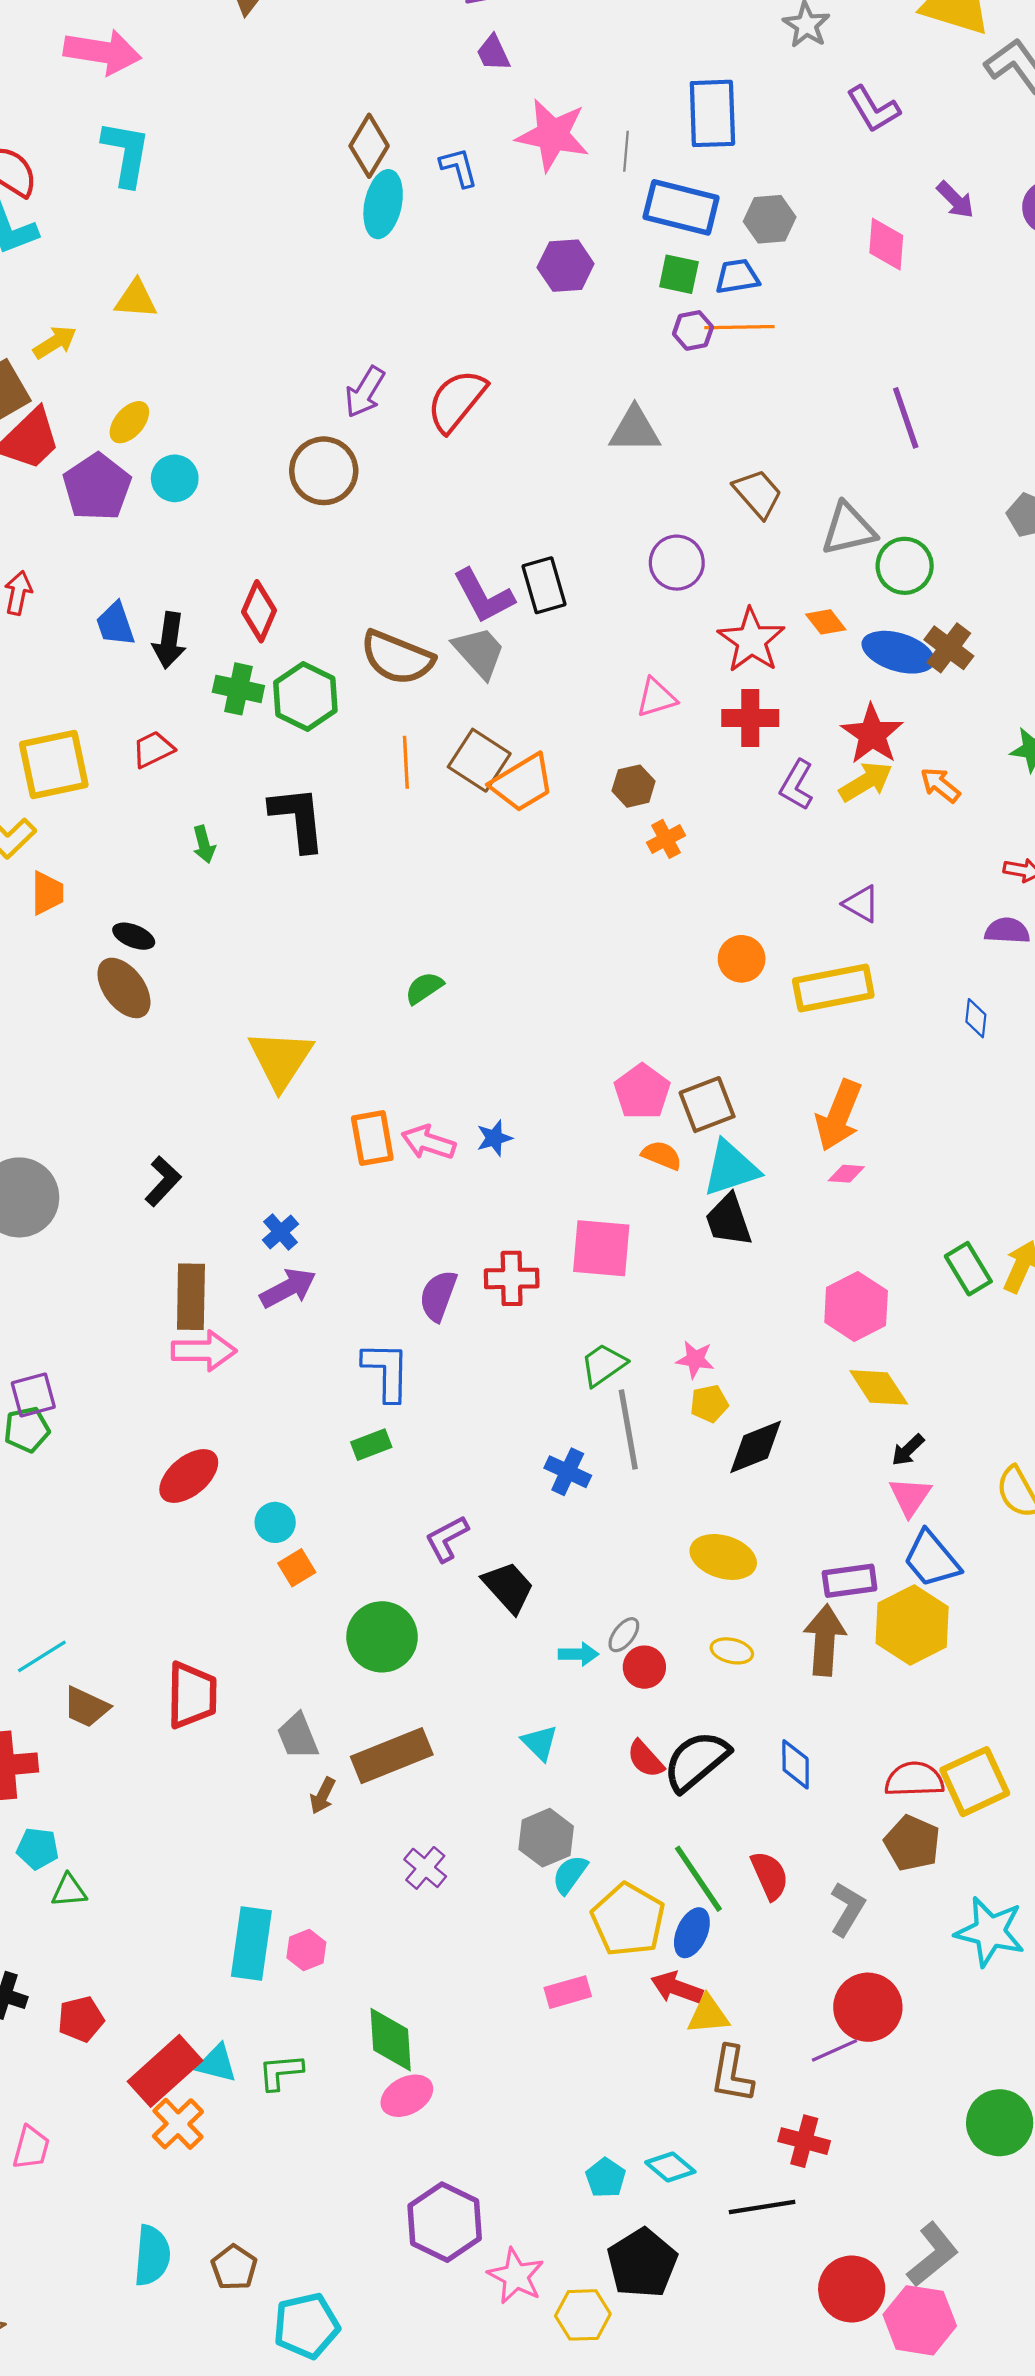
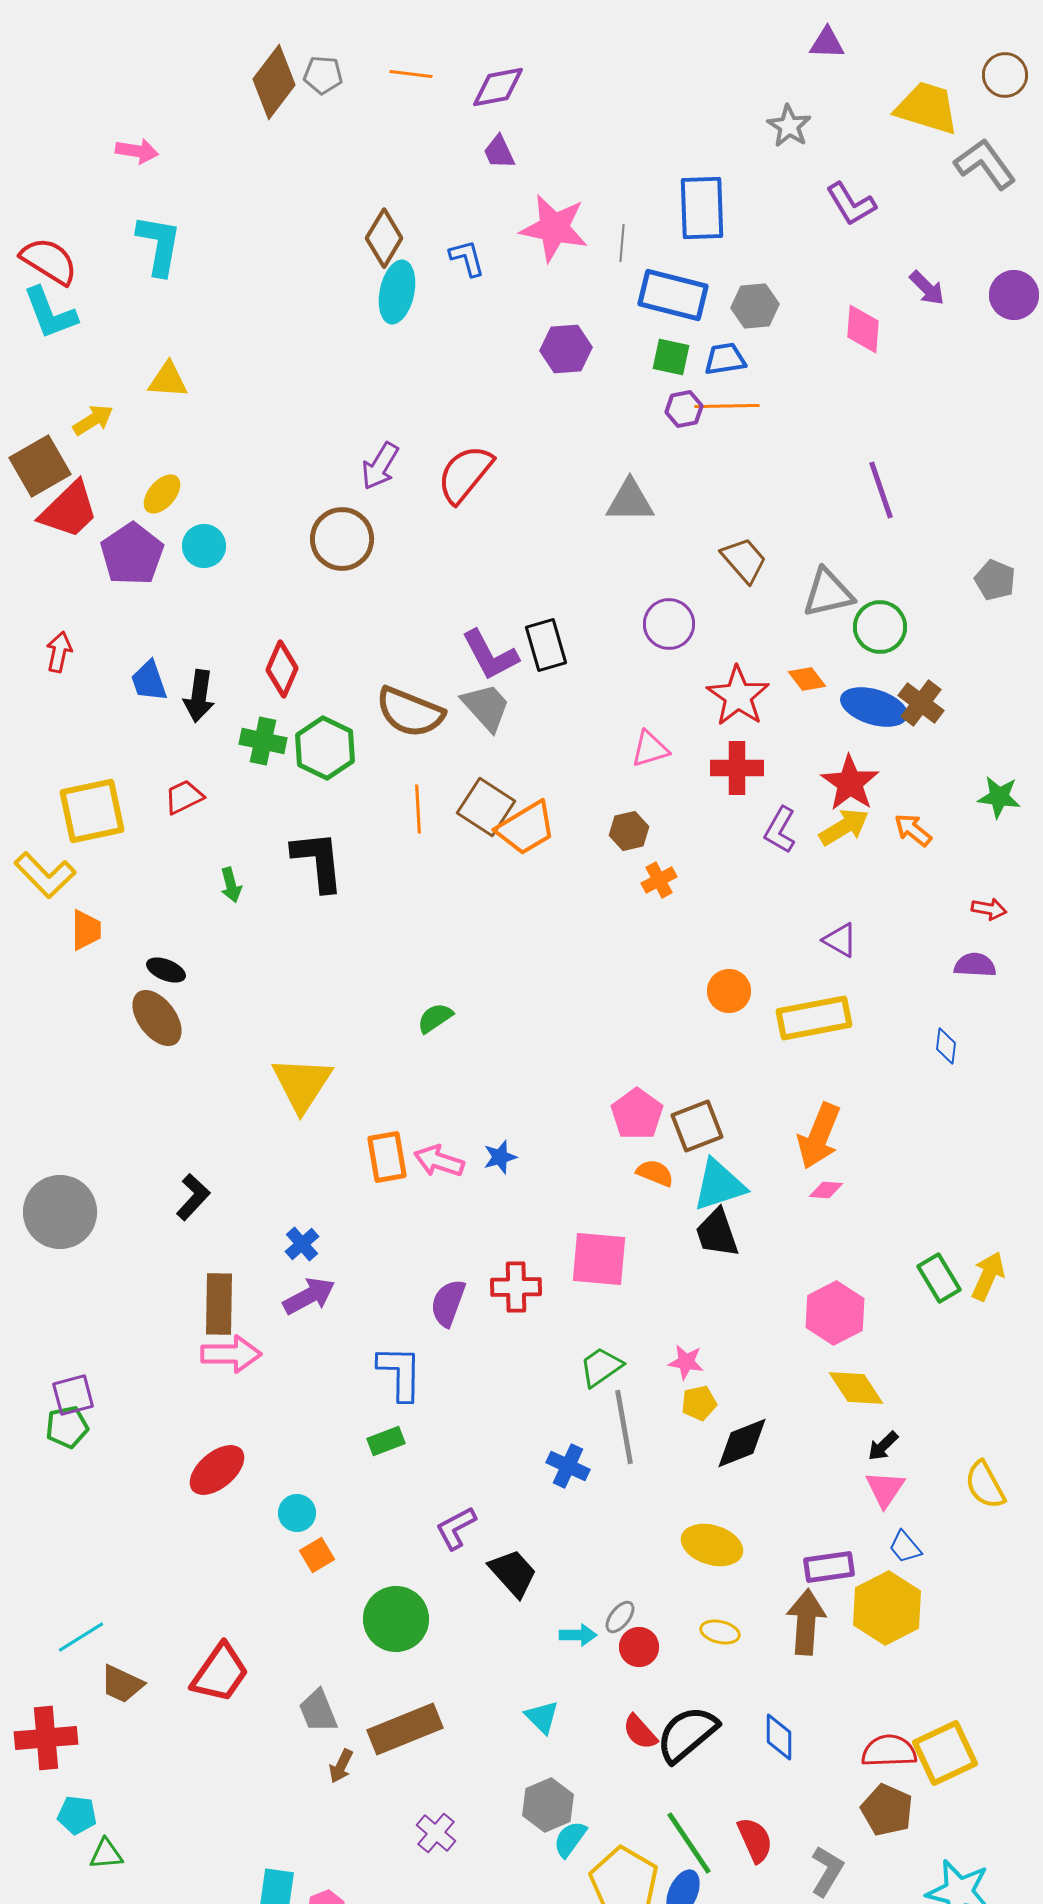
pink arrow: (102, 52) -> (137, 151), size x0.6
blue trapezoid: (932, 1559) -> (905, 1547), size x0.6
red trapezoid: (192, 1695) -> (220, 1673), turned 34

